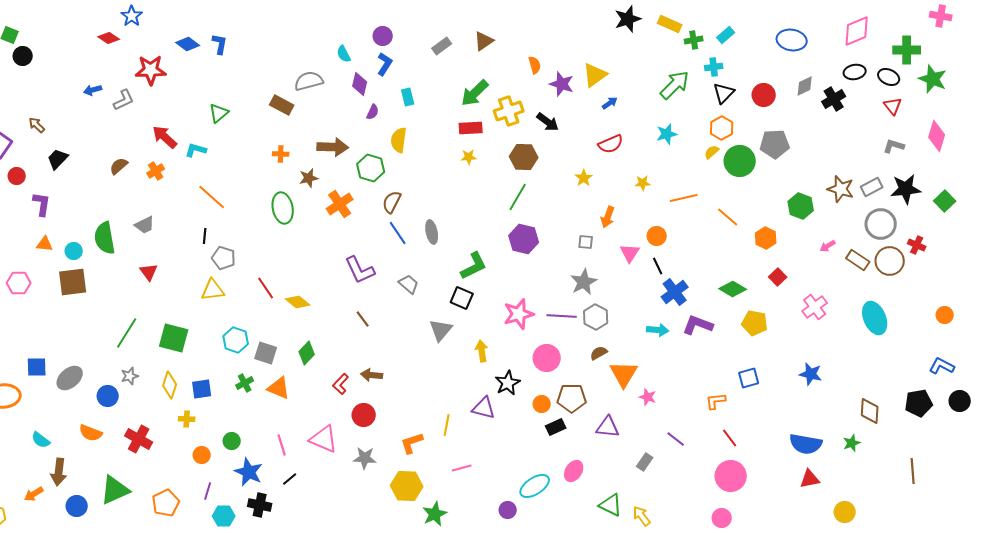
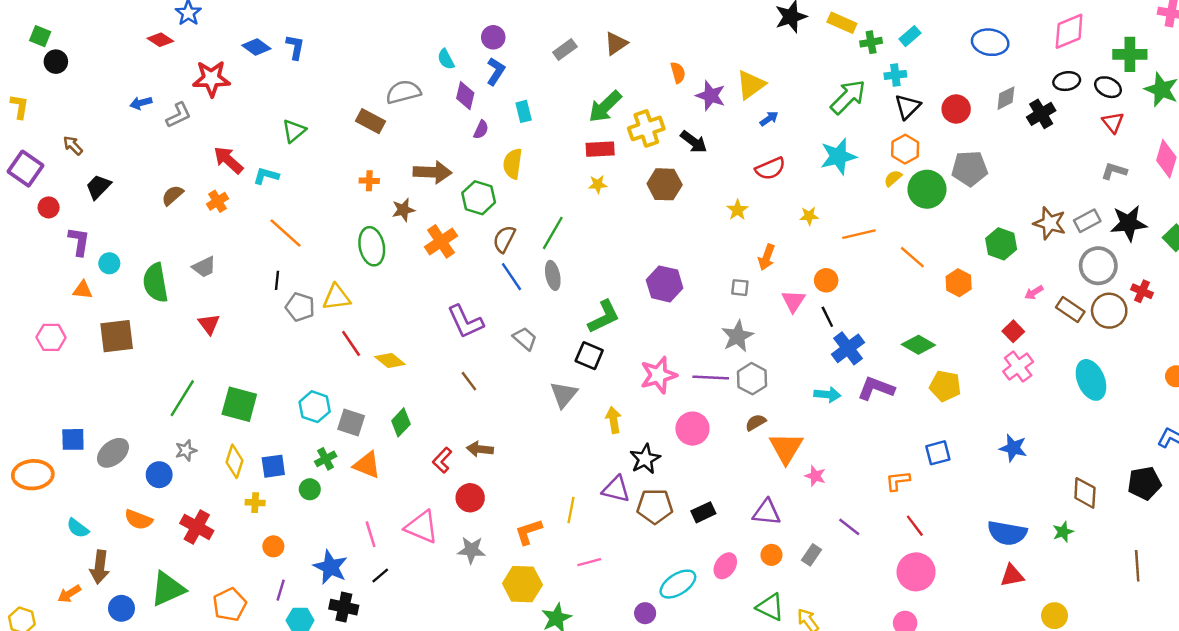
cyan star: (667, 134) -> (838, 156), size x1.4
green line: (518, 197) -> (553, 233), moved
cyan circle: (74, 251) -> (109, 263), moved
red square: (778, 277) -> (1013, 331), moved
yellow triangle: (213, 290) -> (337, 297), moved
brown pentagon: (572, 398) -> (655, 506), moved
orange circle: (542, 404) -> (771, 555), moved
green circle: (232, 441) -> (310, 489), moved

